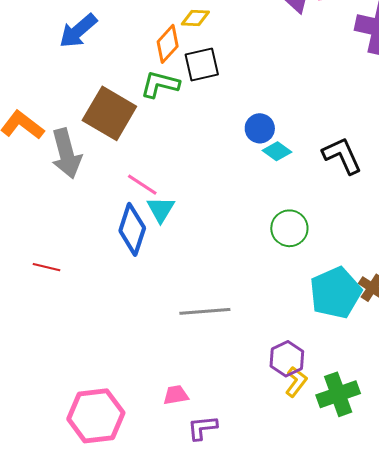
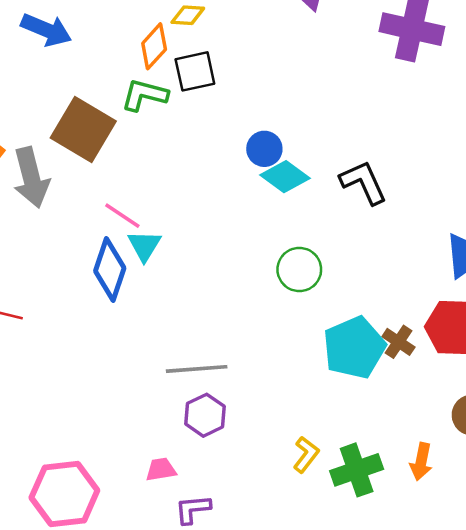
blue arrow: (78, 31) -> (46, 30), turned -117
cyan diamond: (277, 151) -> (285, 177), size x1.4
purple hexagon: (287, 359) -> (205, 415), moved

